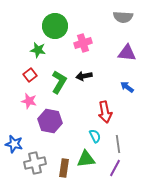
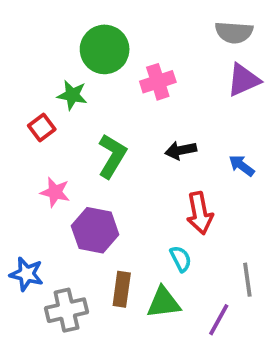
purple triangle: (127, 53) -> (243, 80), moved, turned -30
red square: (30, 75) -> (42, 127), moved
black arrow: (84, 76) -> (181, 150), moved
gray line: (118, 144) -> (247, 280), moved
brown rectangle: (64, 168) -> (122, 289), moved

